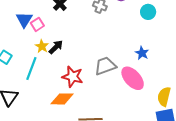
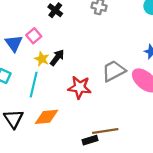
blue triangle: (24, 20) -> (14, 43), moved
orange diamond: (62, 99) -> (46, 117), moved

